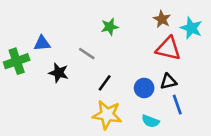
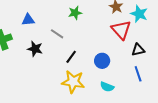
blue triangle: (42, 43) -> (28, 20), moved
red triangle: (168, 48) -> (121, 30), turned 35
black triangle: (168, 82) -> (138, 50), moved
blue line: (177, 105) -> (138, 74), moved

